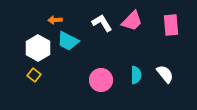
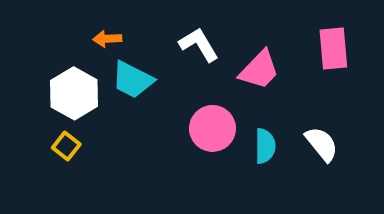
pink trapezoid: (132, 21) -> (259, 70), moved
pink circle: (101, 80) -> (212, 128), moved

